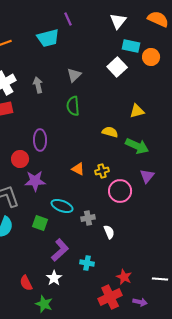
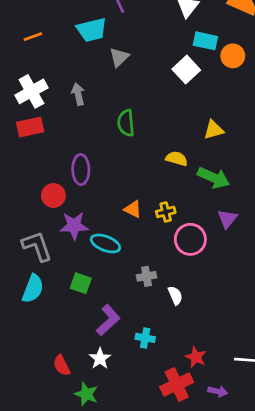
gray triangle: (74, 75) -> (119, 57), moved
cyan ellipse: (62, 206) -> (105, 243), moved

